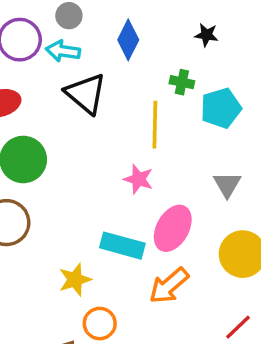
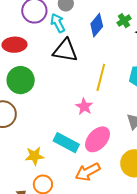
cyan arrow: (63, 51) -> (58, 23), turned 42
green cross: (182, 82) -> (124, 21), moved, turned 32
black triangle: (86, 94) -> (65, 50), turned -44

